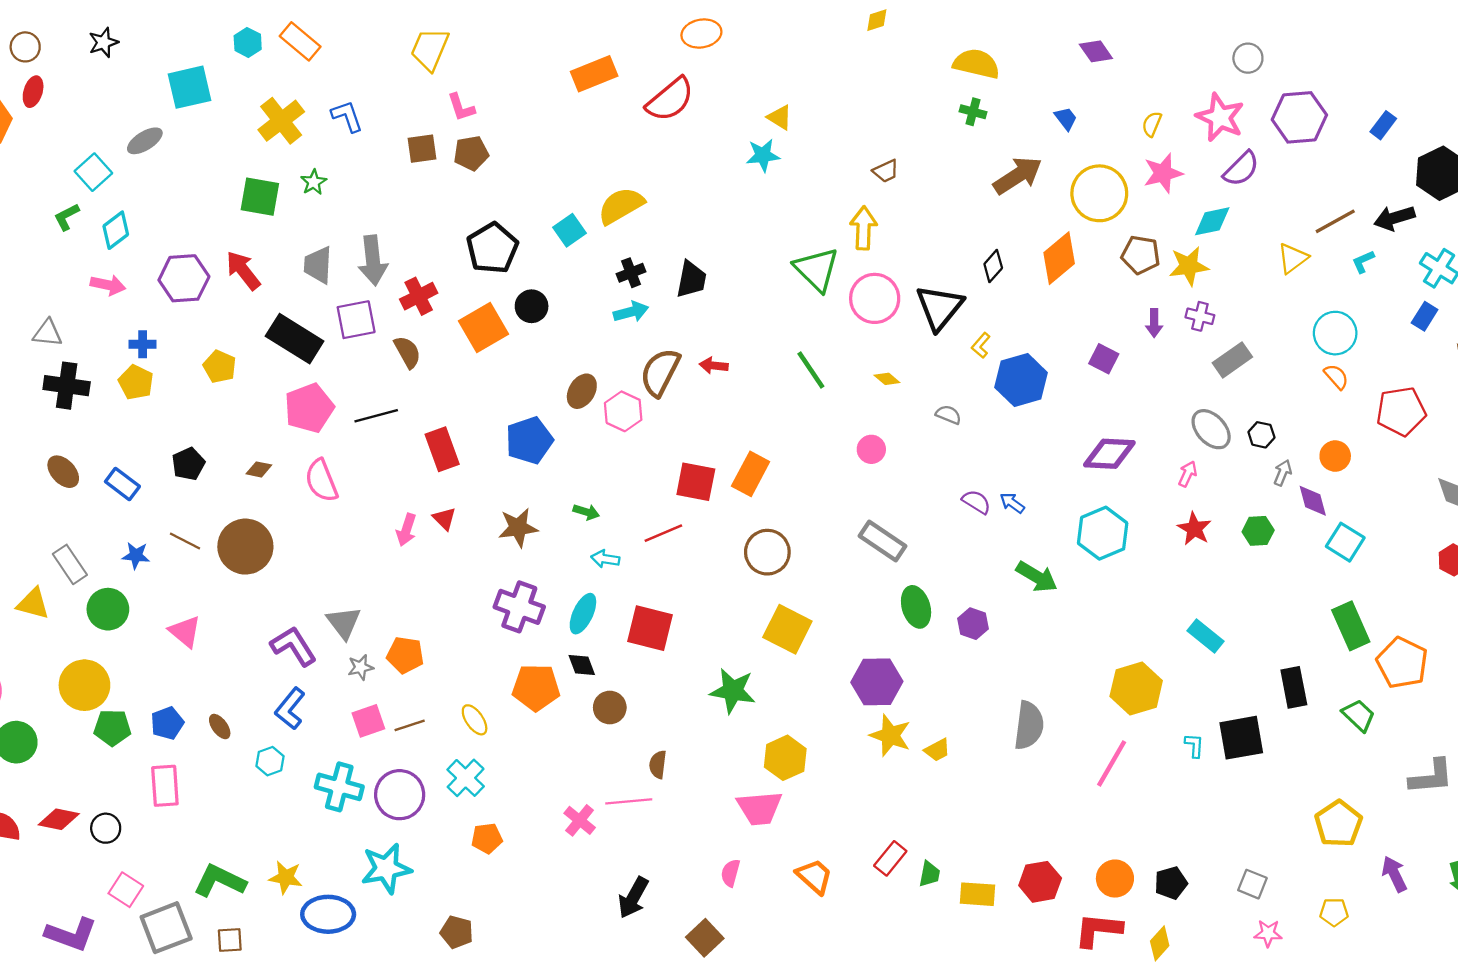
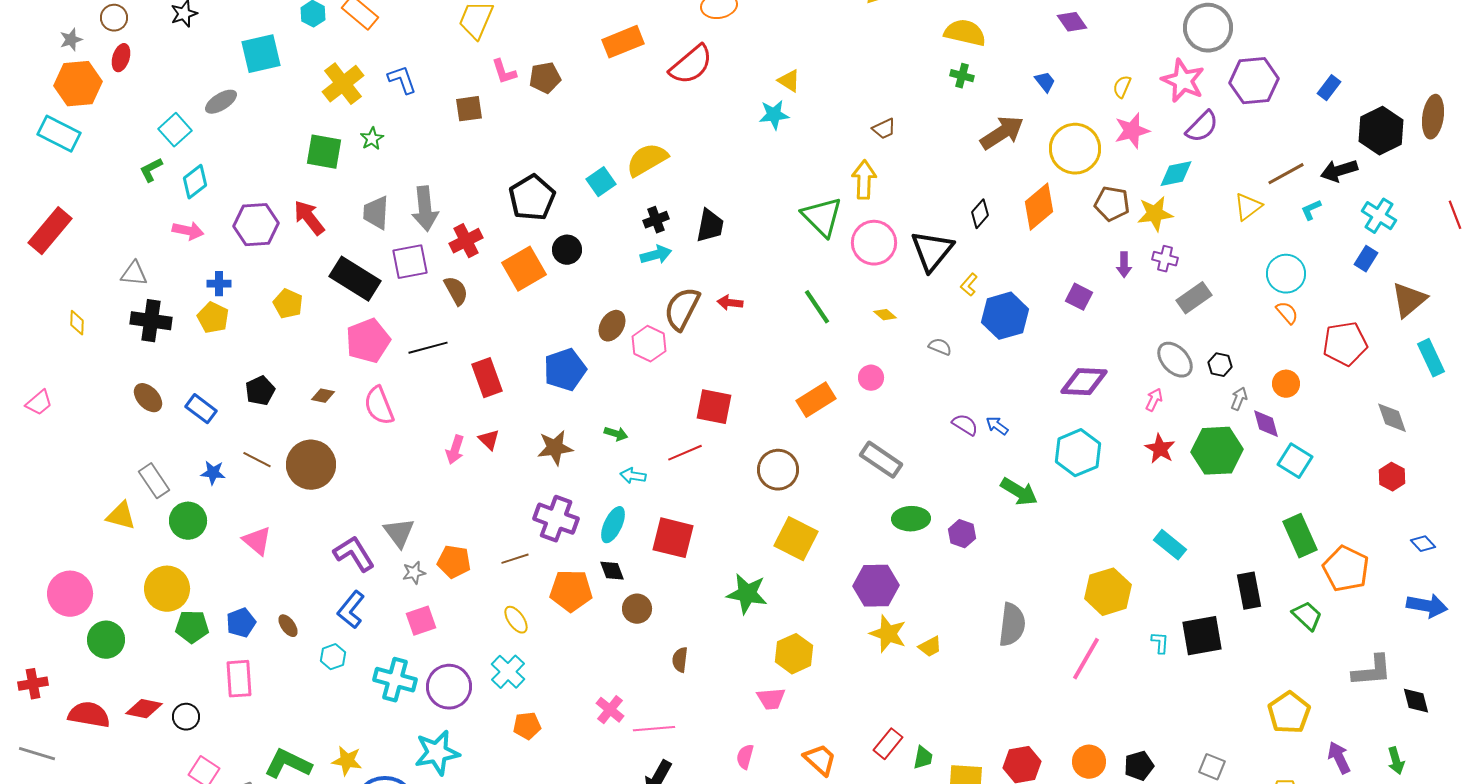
gray circle: (1248, 58) -> (1208, 28), size x1.8
brown pentagon: (471, 153) -> (545, 78), moved
orange rectangle: (751, 474) -> (816, 400), moved, turned 30
green hexagon: (1258, 531) -> (1217, 451), size x1.8
green ellipse: (916, 607) -> (911, 519), turned -75
brown line: (410, 725) -> (515, 559), moved
pink line: (629, 801) -> (654, 729), moved
pink trapezoid: (760, 808) -> (771, 699), size x0.7

